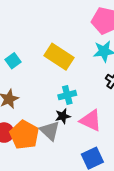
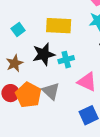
yellow rectangle: (59, 57) -> (59, 26), turned -30
black star: (63, 116) -> (44, 54), moved, size x1.6

